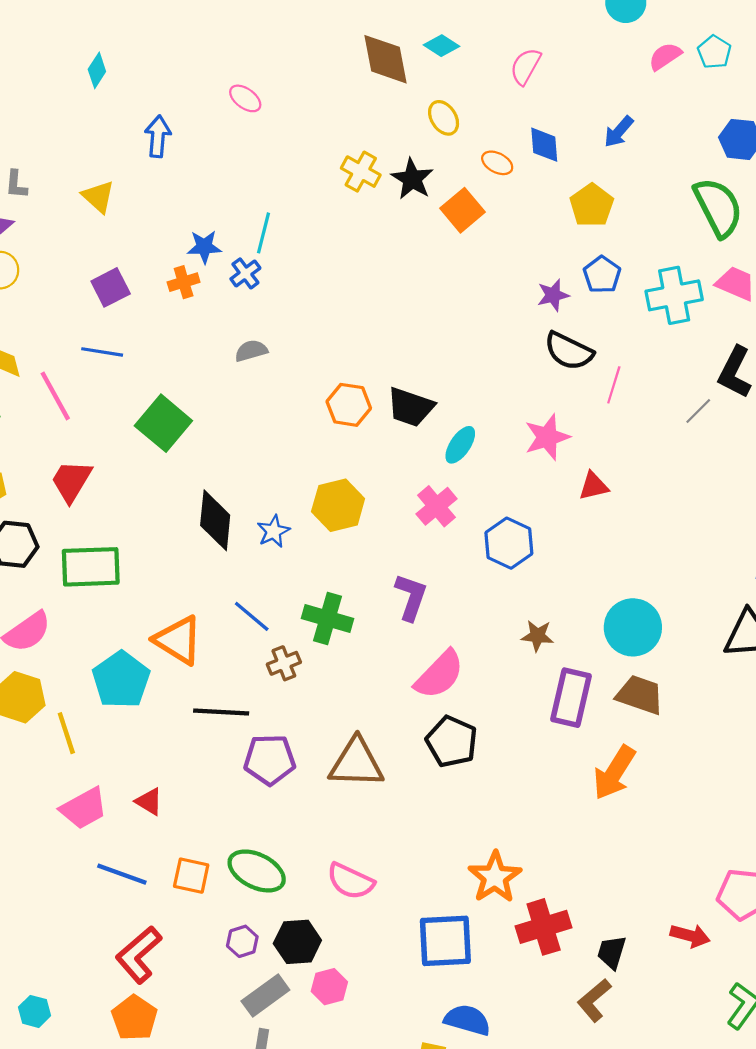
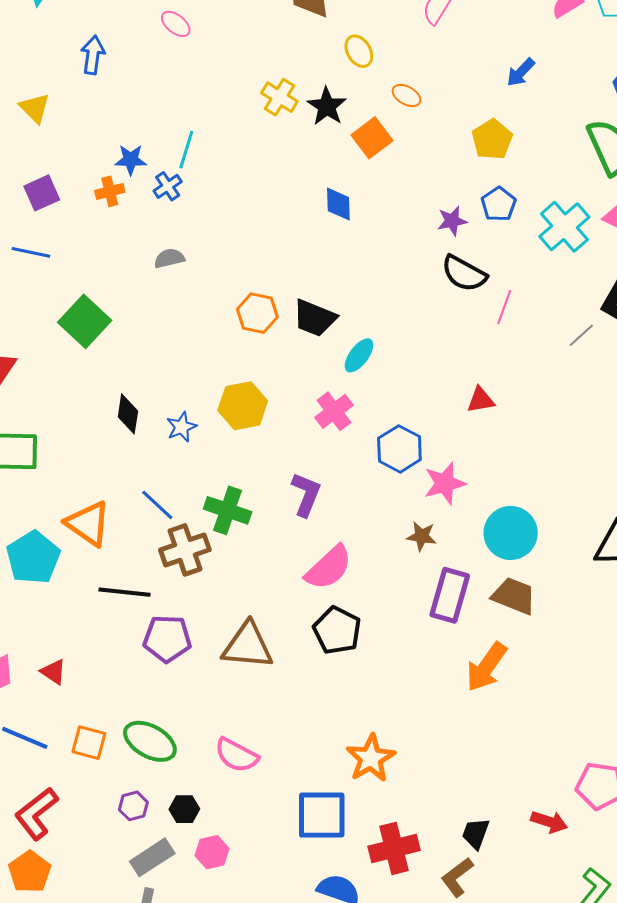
blue diamond: (544, 145) -> (338, 204), moved
cyan cross: (674, 295) -> (564, 227), turned -33
pink star: (547, 437) -> (445, 483), moved
black diamond: (215, 520) -> (128, 414), size x0.7
brown cross: (284, 663) -> (185, 550), size x1.6
red cross: (544, 927) -> (394, 848), moved
black hexagon: (297, 942) -> (184, 809), size x0.7

